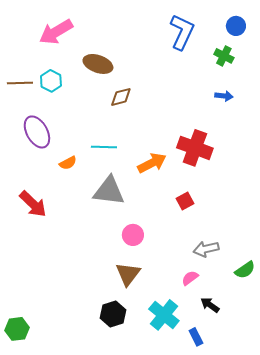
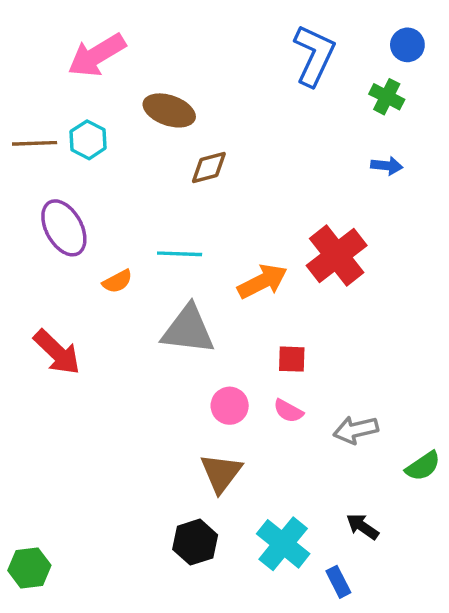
red cross: (195, 148) -> (337, 256), turned 32
red square: (185, 201) -> (292, 359), moved, turned 30
pink semicircle: (190, 278) -> (288, 411), moved, turned -114

